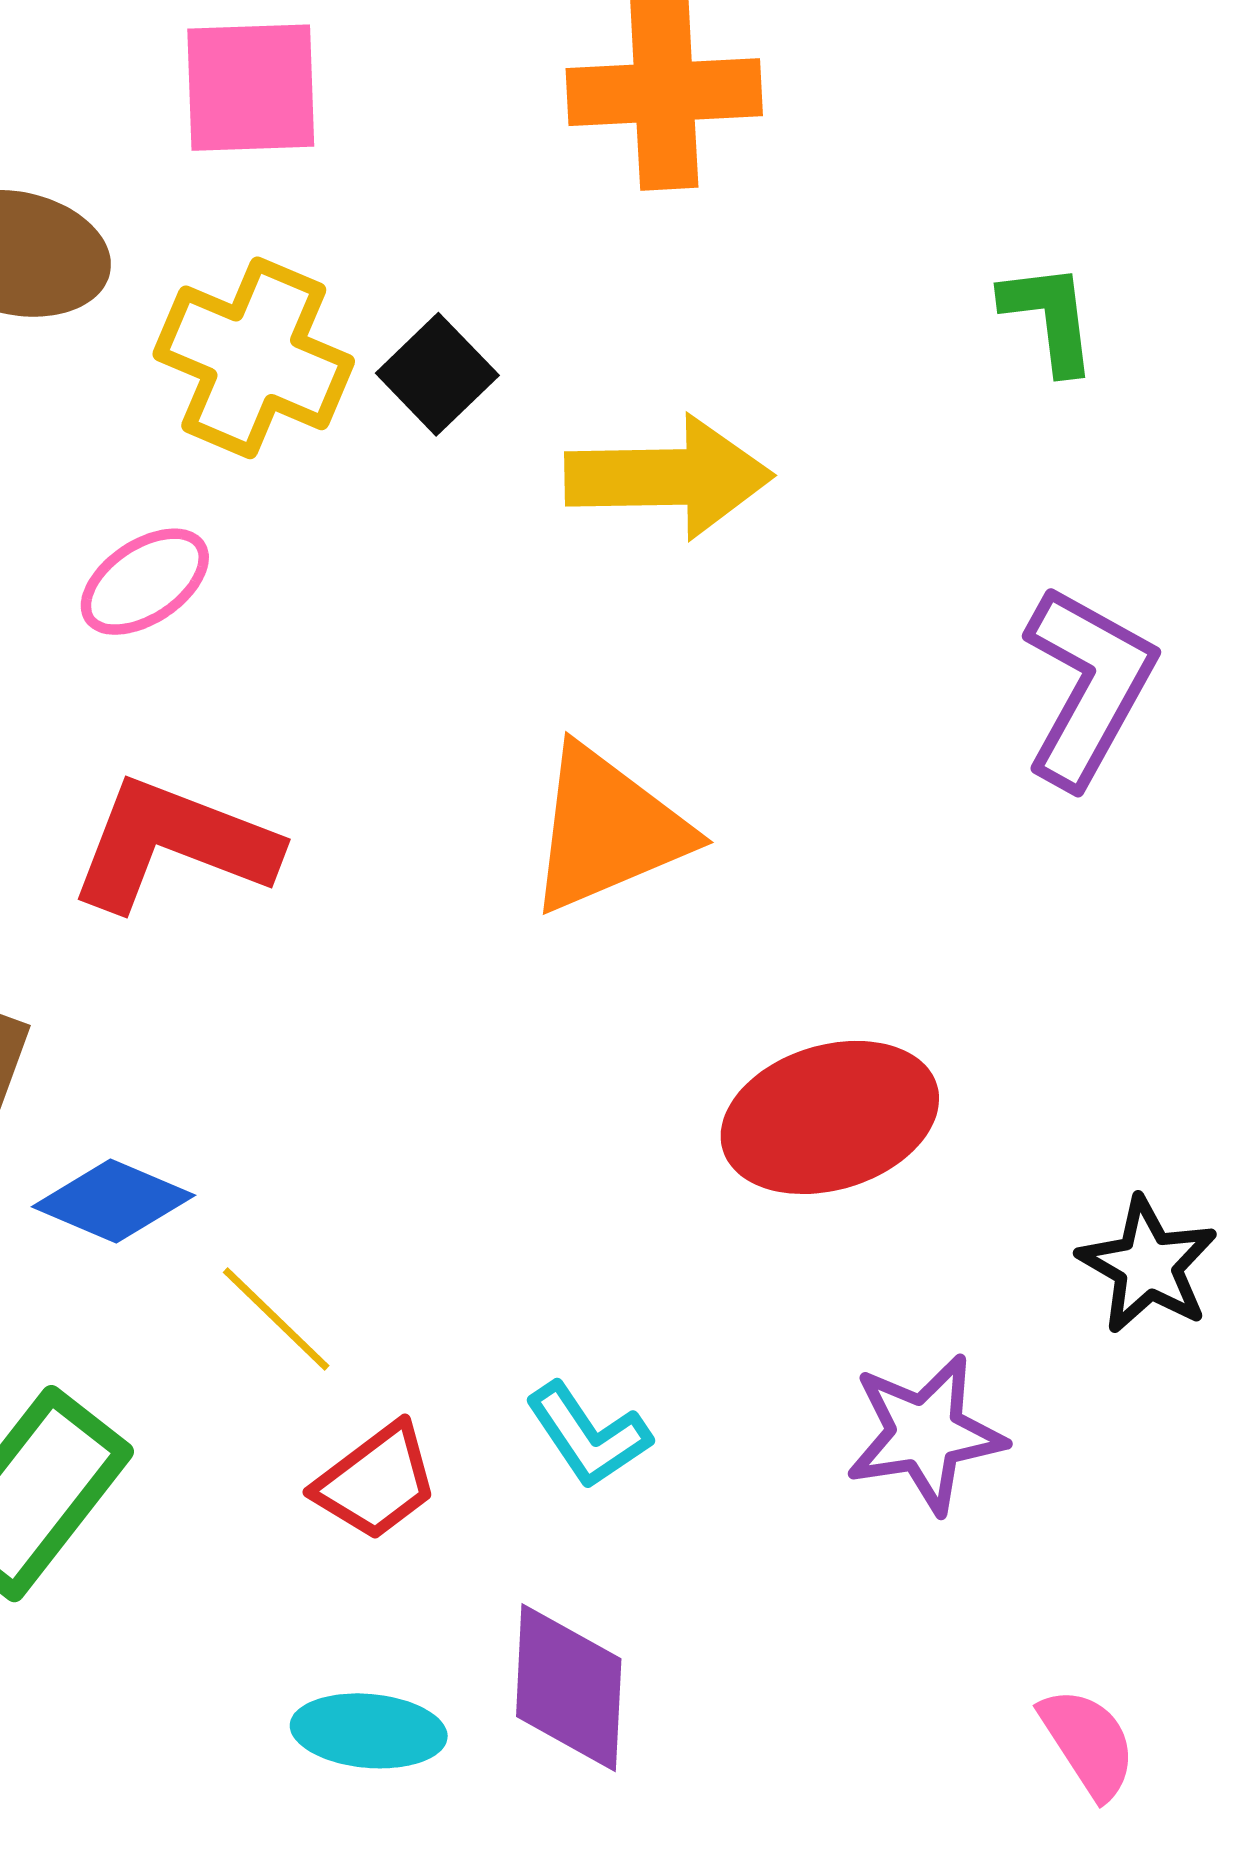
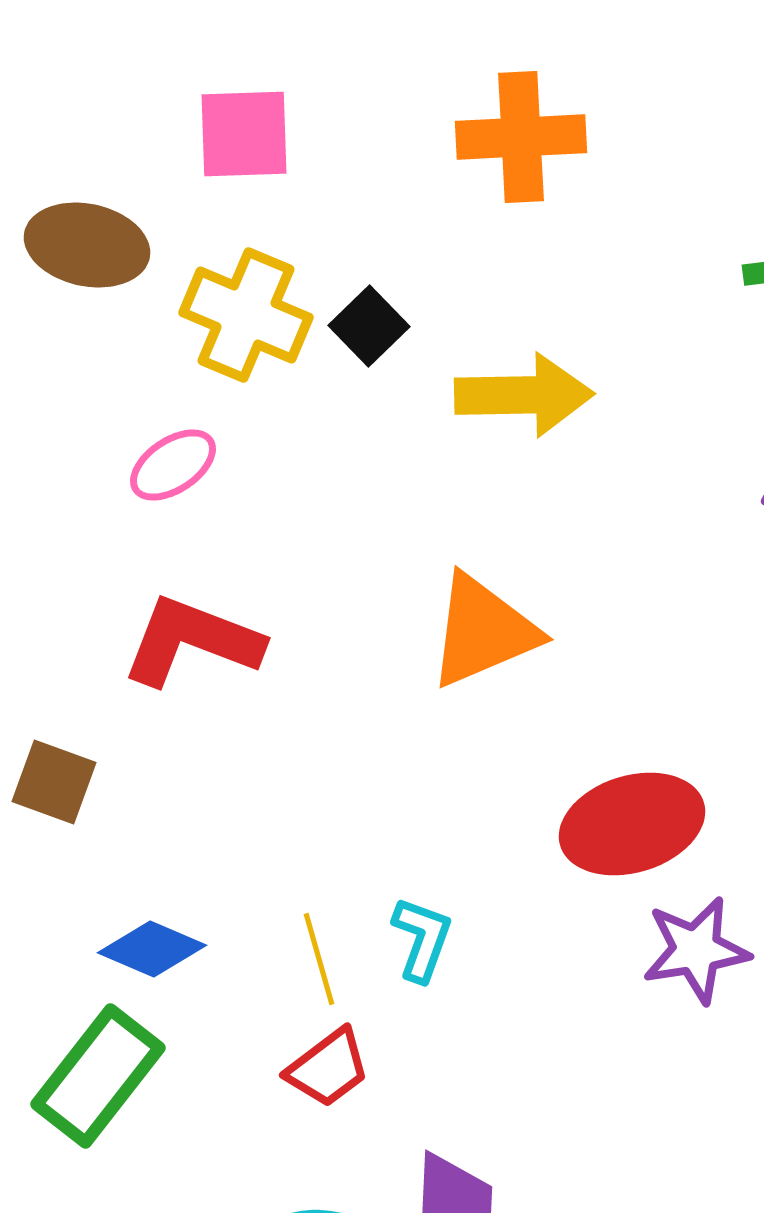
blue diamond: (113, 1201) -> (152, 949), moved
yellow line: (276, 1319) -> (319, 959), moved, turned 30
purple star: (925, 1434) -> (696, 950), moved
cyan L-shape: (588, 1435) -> (422, 939), moved, turned -126

